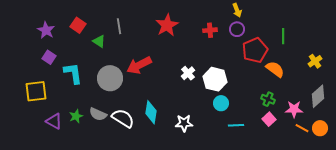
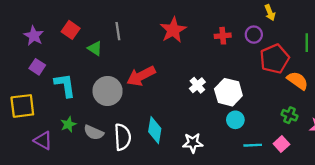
yellow arrow: (237, 10) -> (270, 13), moved
green star: (76, 116) -> (68, 124), moved
white semicircle: (123, 118) -> (122, 137), turned 55
pink square: (269, 119) -> (281, 144), moved

